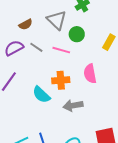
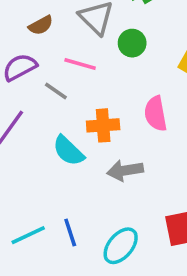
gray line: (36, 47) -> (56, 91), moved
pink line: (61, 50) -> (80, 64), moved

